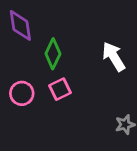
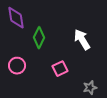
pink square: (60, 89) -> (60, 69), moved

